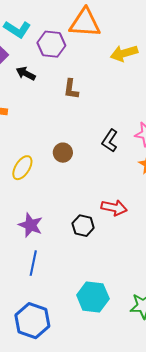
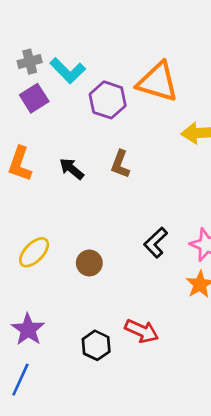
black arrow: (26, 74) -> (72, 169), moved
brown circle: (63, 153) -> (89, 263), moved

